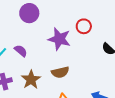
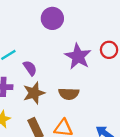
purple semicircle: (21, 51) -> (30, 68), moved

